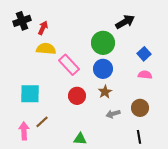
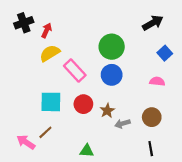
black arrow: (125, 22) -> (153, 23), moved
yellow semicircle: (46, 49) -> (50, 53), turned -36
blue square: (144, 54) -> (165, 53), moved
brown star: (105, 92) -> (107, 111), moved
cyan square: (30, 94) -> (51, 102), moved
pink arrow: (24, 131) -> (26, 142), turned -54

